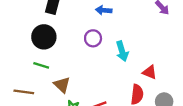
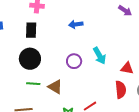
purple circle: (93, 38) -> (74, 61), moved
brown triangle: (62, 85) -> (55, 87), moved

